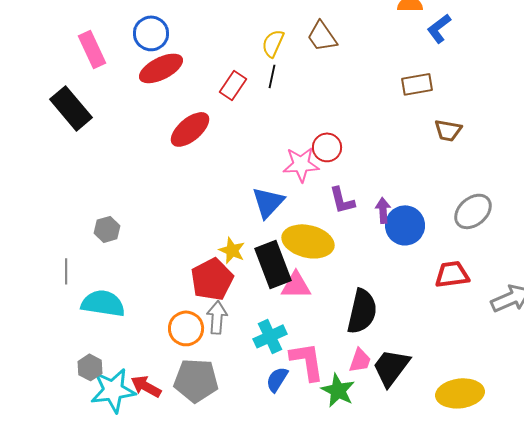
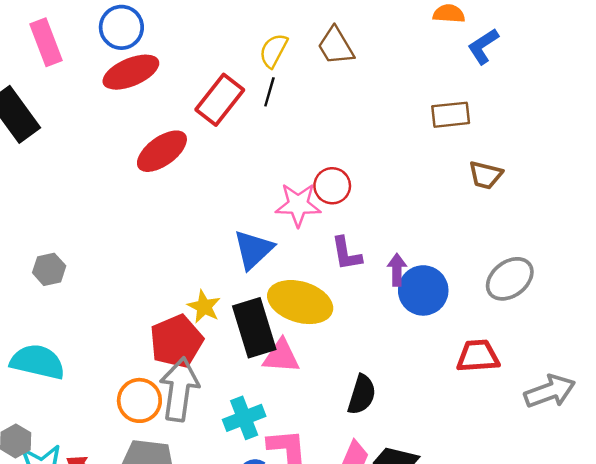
red rectangle: (233, 85) -> (220, 100), size x1.4
black semicircle: (362, 311) -> (362, 395), size x0.7
gray arrow: (217, 317) -> (179, 389), size x1.5

